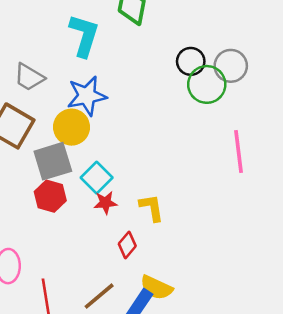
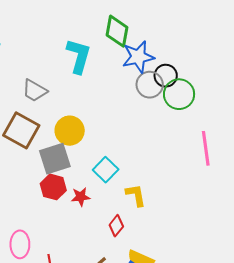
gray circle: (231, 66) -> (150, 85), moved
blue star: (87, 96) -> (138, 57), moved
cyan square: (97, 178) -> (106, 170), moved
red star: (105, 203) -> (81, 197), moved

